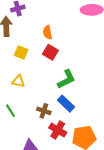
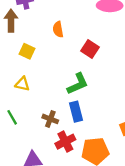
red square: (50, 52) -> (90, 49), moved
blue rectangle: (66, 104) -> (76, 112), turned 30
red cross: (58, 130) -> (65, 142), turned 30

